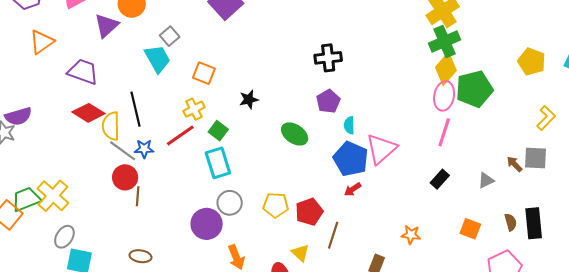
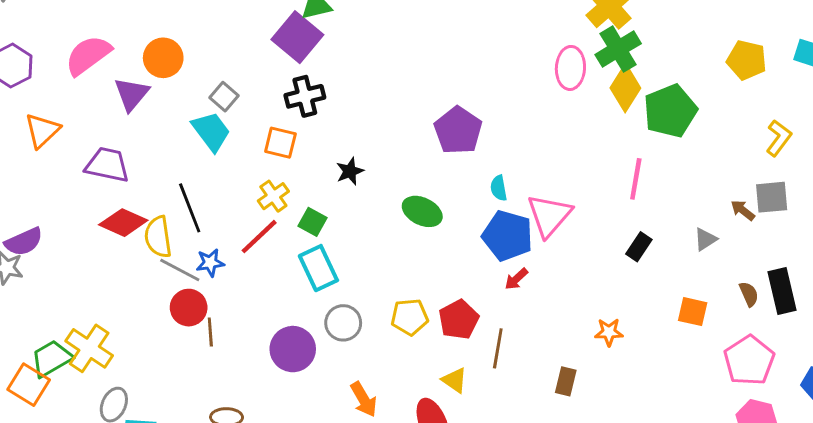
black cross: (328, 58) -> (305, 96), moved
pink ellipse: (444, 96) -> (570, 68), moved
purple pentagon: (328, 101) -> (458, 130), moved, size x1.4
purple circle: (207, 224) -> (293, 349), moved

